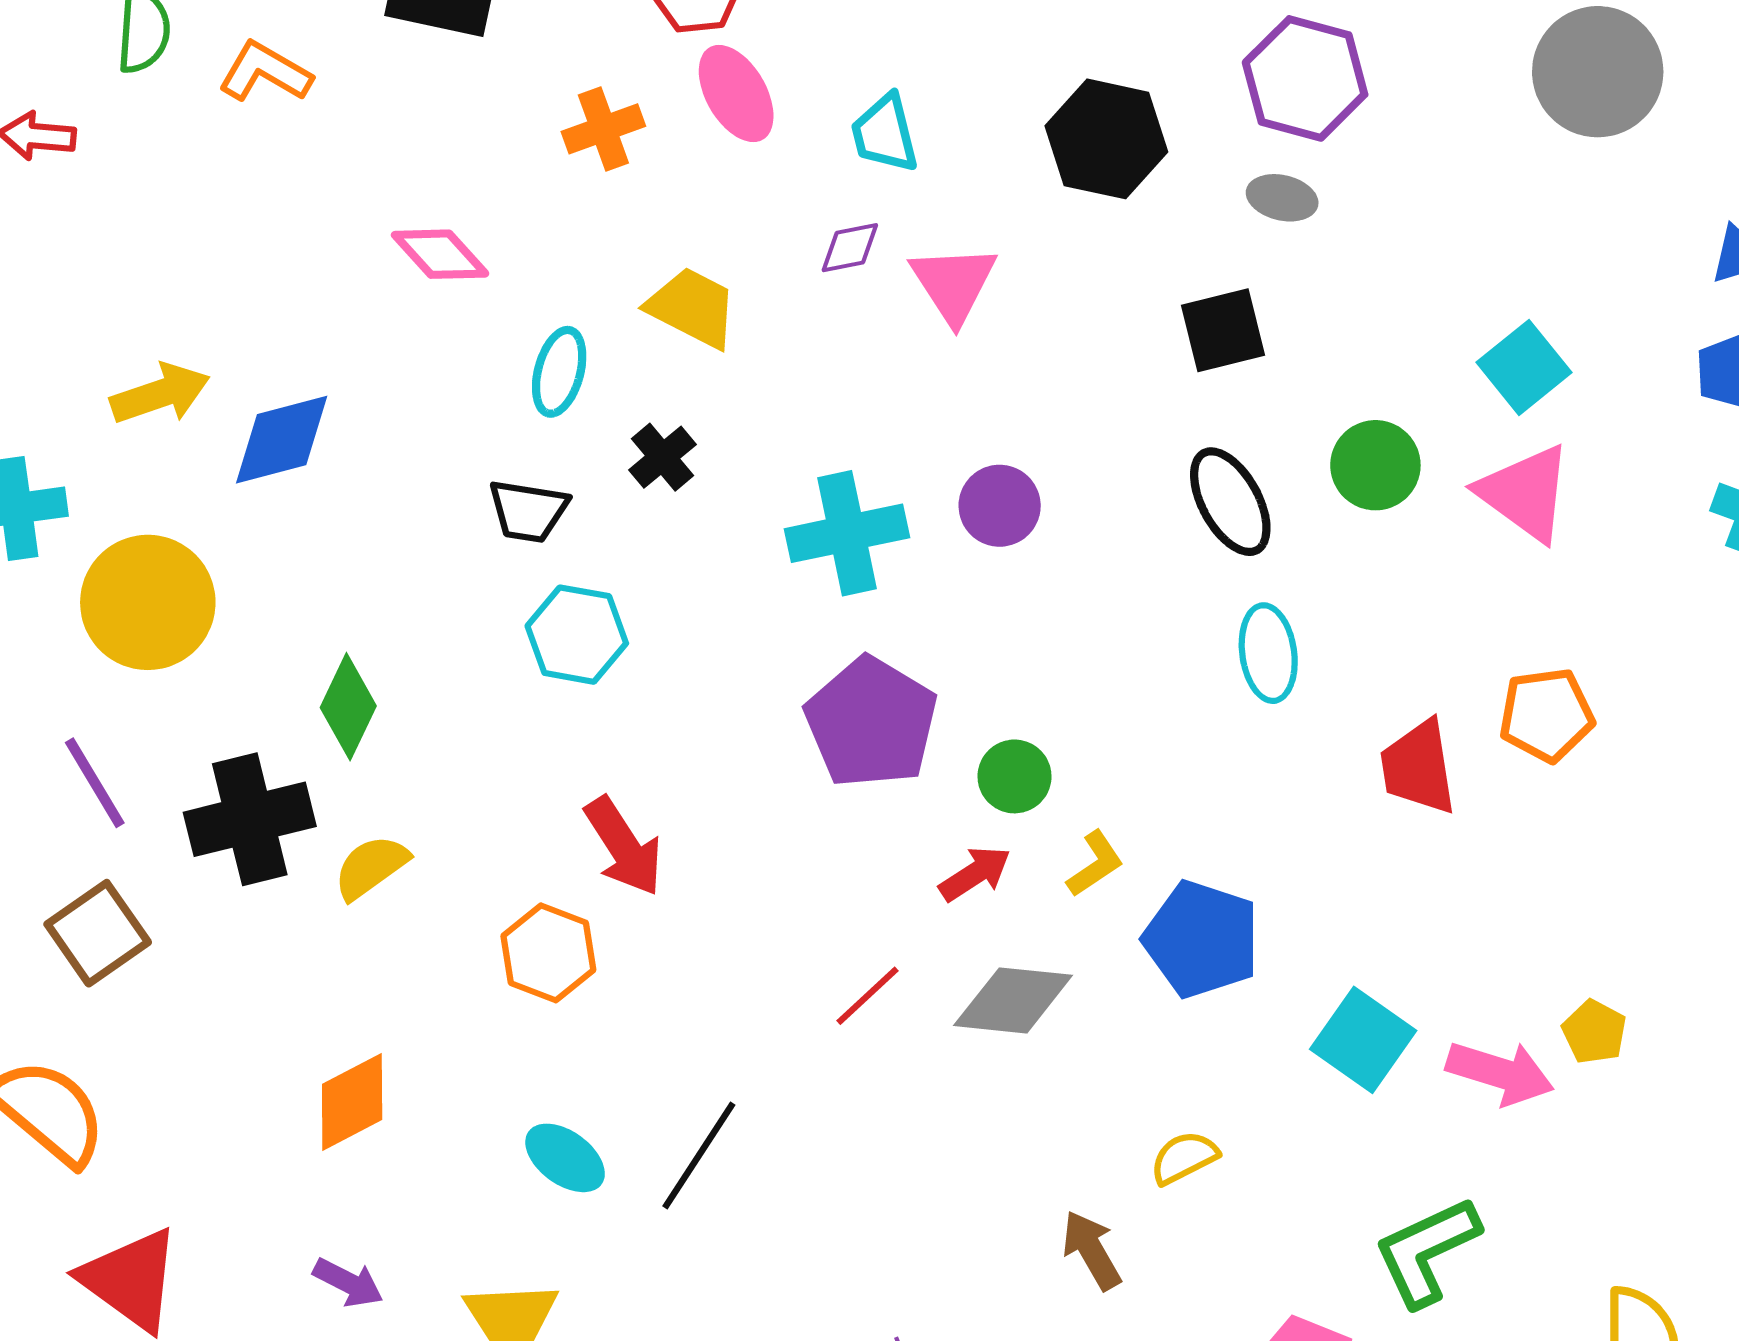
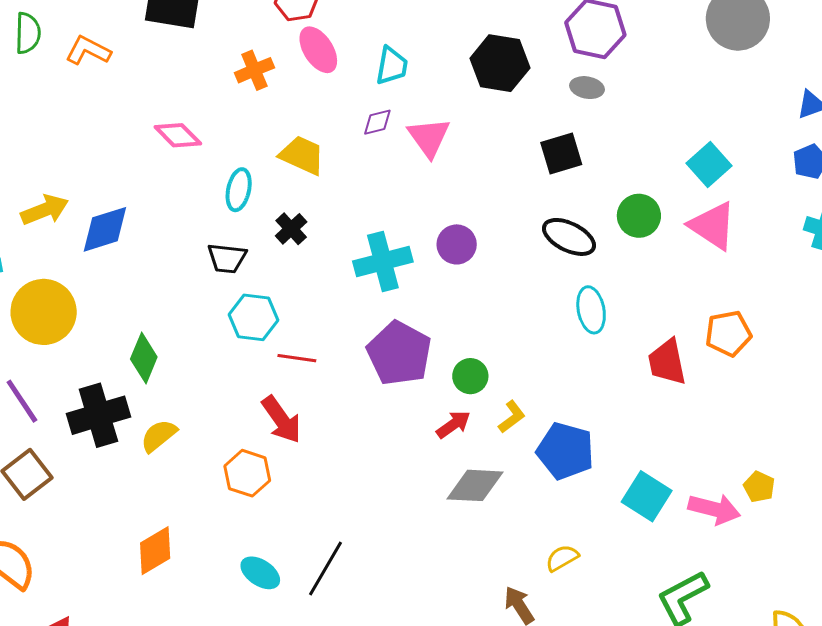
cyan trapezoid: (885, 134) -> (392, 66), turned -153
black ellipse: (1230, 502) -> (569, 237), turned -32
red line: (867, 996) -> (297, 358), moved, turned 54

